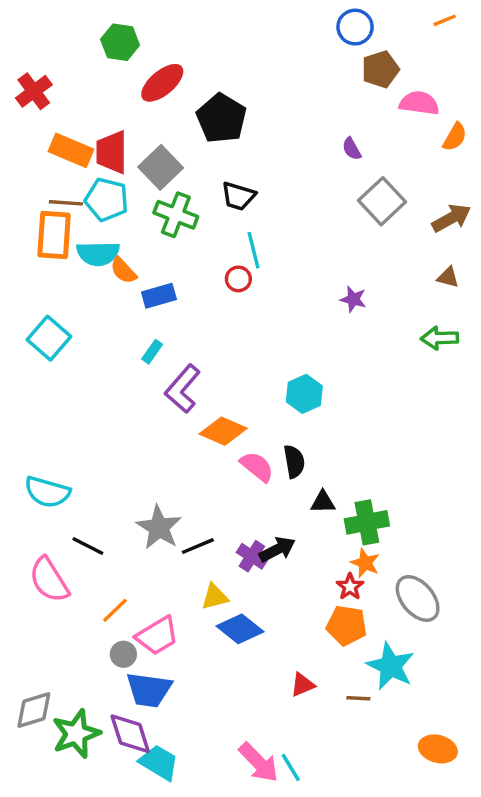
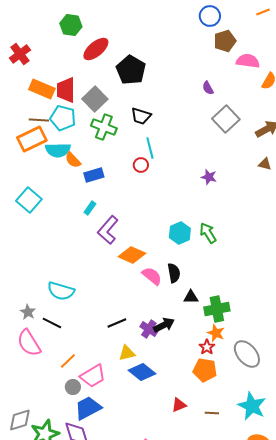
orange rectangle: (54, 235) -> (32, 139), turned 60
green arrow: (440, 338) -> (208, 233), moved, turned 60
cyan semicircle: (47, 492) -> (61, 291), moved
gray star: (159, 527) -> (28, 312), moved, size x0.6
cyan star: (391, 666) -> (252, 406), moved
blue trapezoid: (149, 690) -> (88, 408), turned 144

